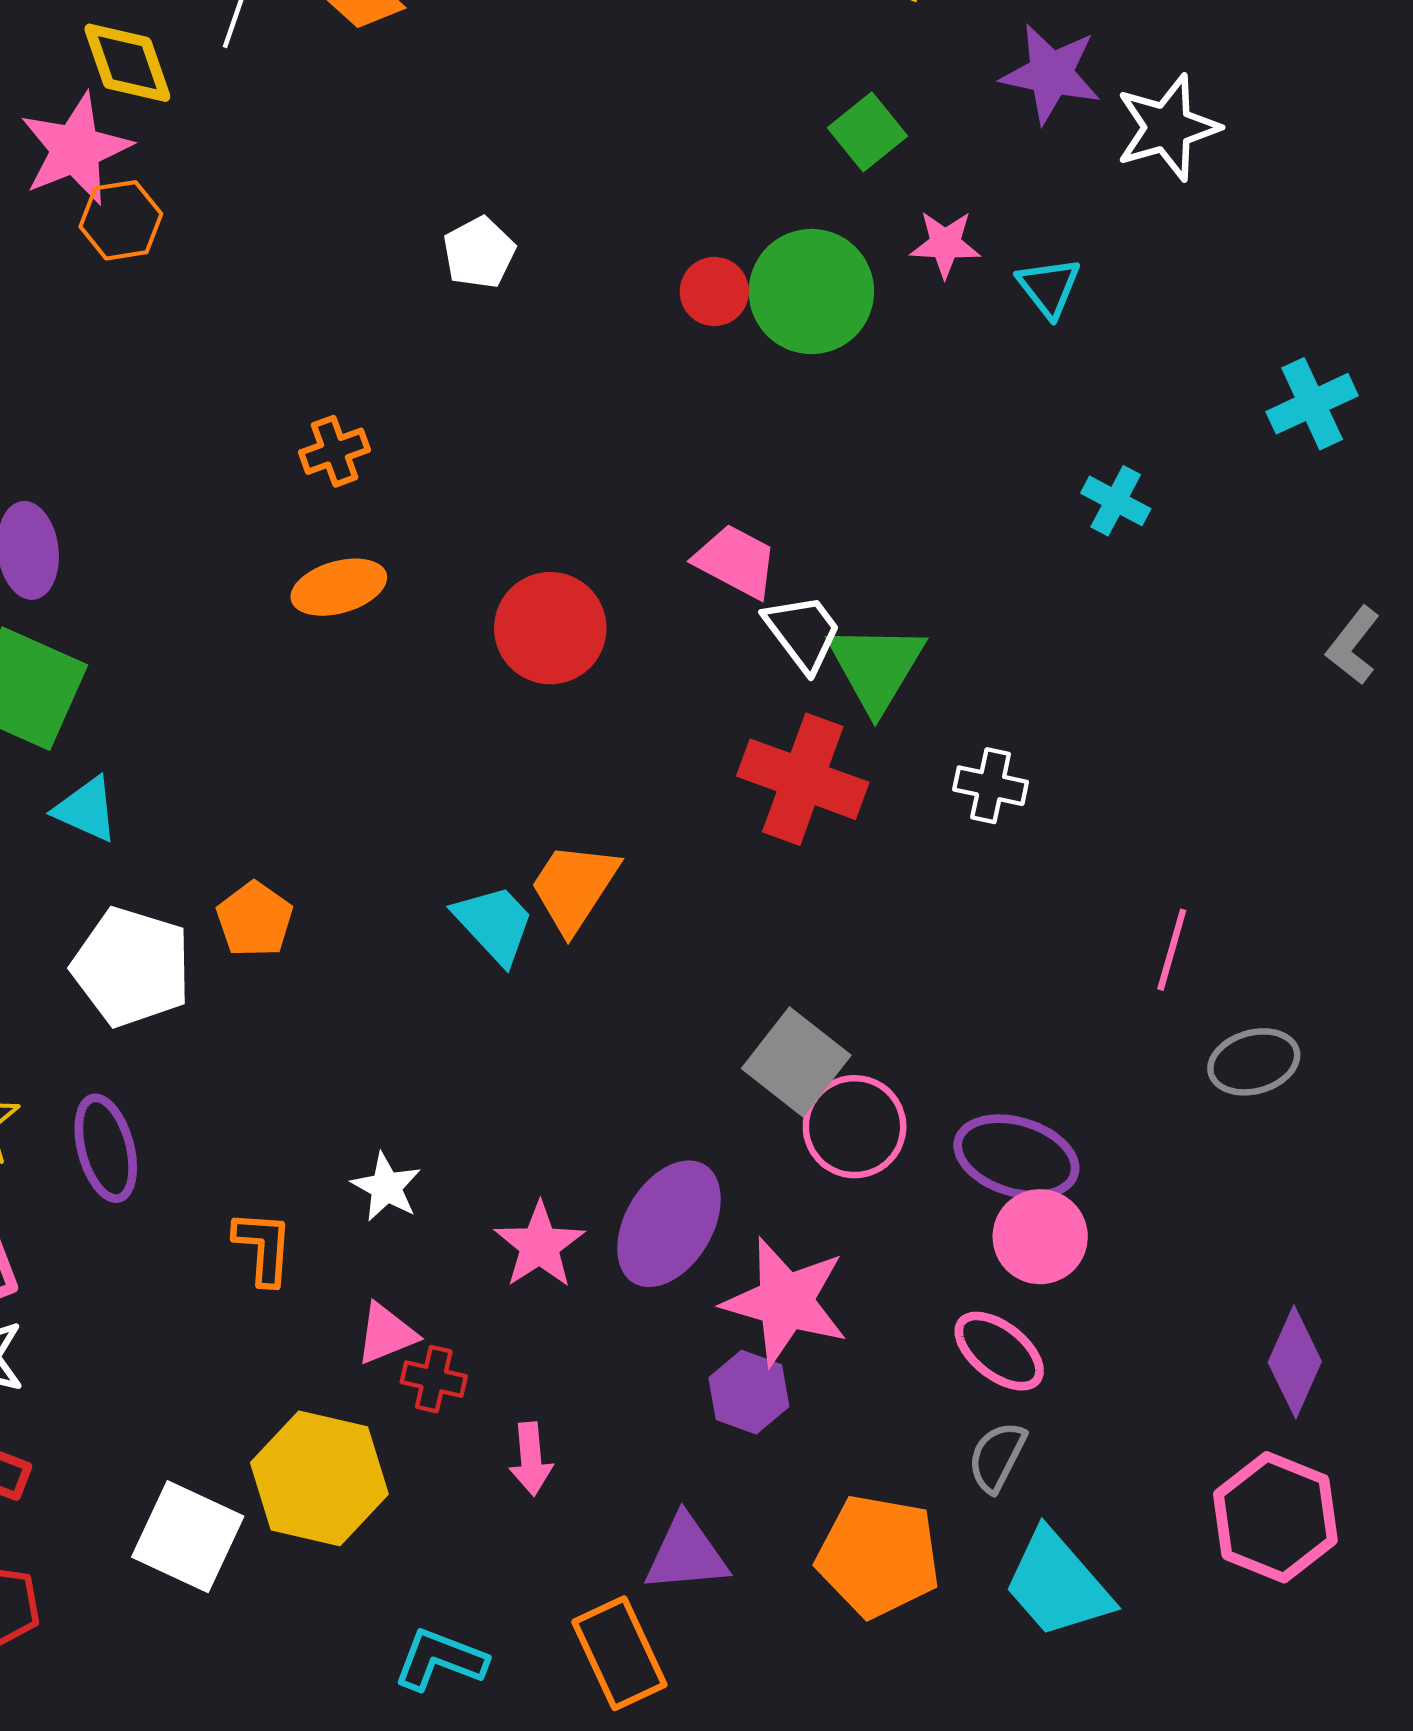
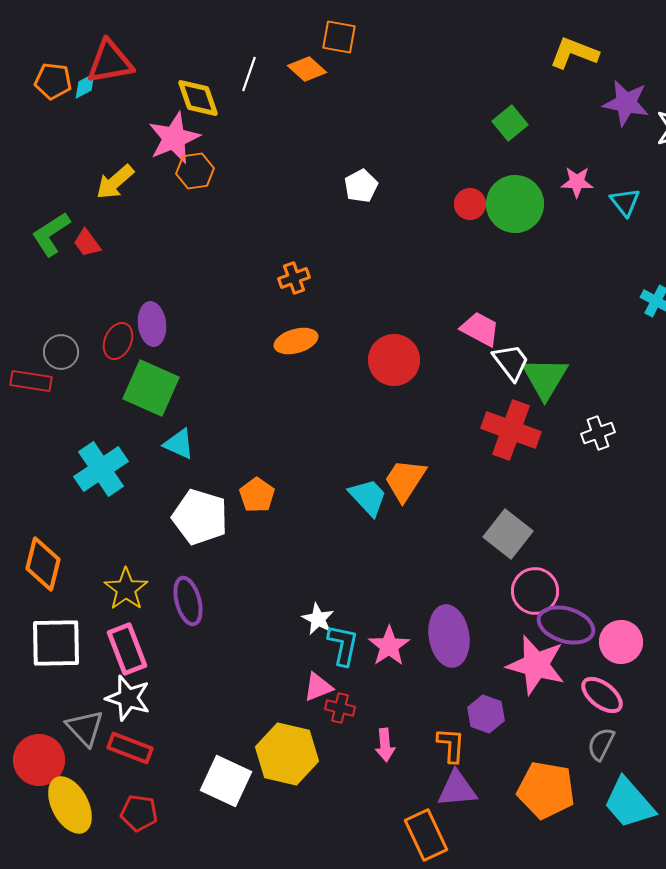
green square: (868, 132) -> (510, 123), moved
white cross: (991, 786) -> (598, 433), turned -32
gray square: (796, 1062) -> (508, 534), moved
purple ellipse: (1016, 1157) -> (566, 625), moved
purple ellipse: (669, 1224) -> (449, 636), turned -40
orange L-shape: (263, 1247) -> (451, 745), moved
pink star: (786, 1301) -> (536, 665), moved
cyan L-shape: (440, 1660) -> (343, 645), moved, turned 81

